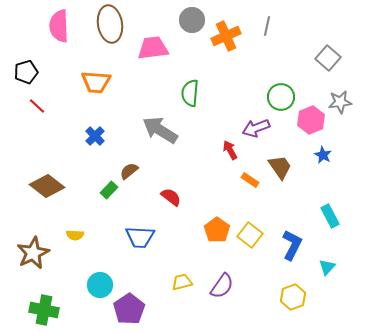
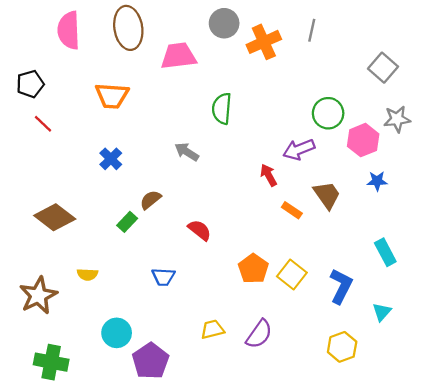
gray arrow: (160, 130) -> (187, 152), size x0.6
blue star: (323, 155) -> (377, 181), turned -30
blue trapezoid: (140, 237) -> (163, 277), size x0.7

